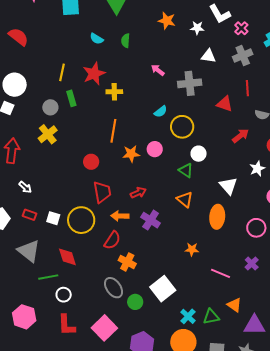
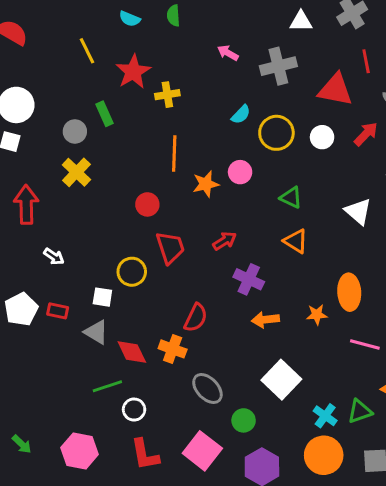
yellow line: (62, 72) -> (87, 51), moved, turned -30
red triangle: (225, 104) -> (335, 90), size x1.4
white circle: (199, 154) -> (322, 137), moved
red rectangle: (29, 215) -> (58, 311), moved
orange arrow: (120, 216) -> (265, 320), moved
orange ellipse: (217, 217) -> (349, 292), moved
yellow circle: (81, 220) -> (132, 272), moved, size x0.7
gray triangle: (29, 251) -> (96, 332), moved, size x0.7
orange cross: (127, 262) -> (173, 349), moved
green circle: (135, 302) -> (244, 420), moved

